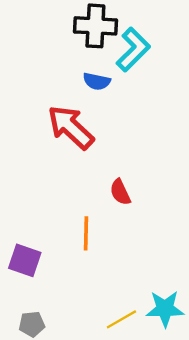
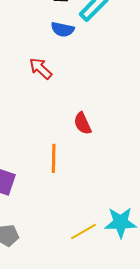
red arrow: (71, 127) -> (41, 68), size x0.6

